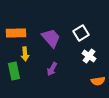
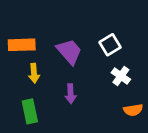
purple arrow: (52, 69) -> (71, 94), turned -32
green rectangle: (14, 71) -> (30, 111), moved

